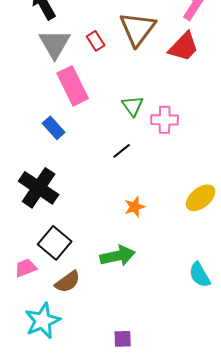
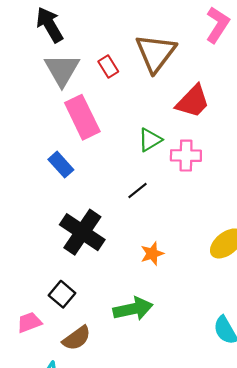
red trapezoid: (184, 47) -> (193, 101), moved
green triangle: (133, 106) -> (150, 140), turned 35
black cross: (39, 188) -> (82, 232), moved
black square: (55, 243) -> (62, 294), size x0.7

